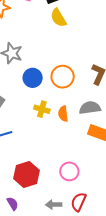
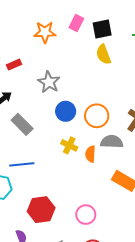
gray semicircle: (90, 108) -> (112, 142), moved

